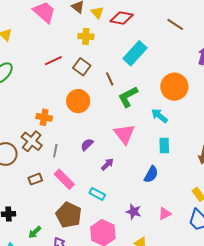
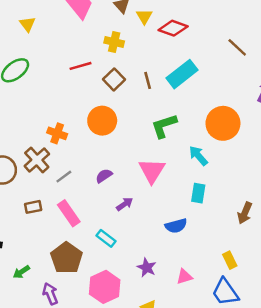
yellow cross: (86, 36) -> (114, 42), moved
brown line: (110, 79) -> (148, 80), moved
gray line: (55, 151) -> (64, 177), turned 32
blue semicircle: (151, 174) -> (176, 226), turned 36

